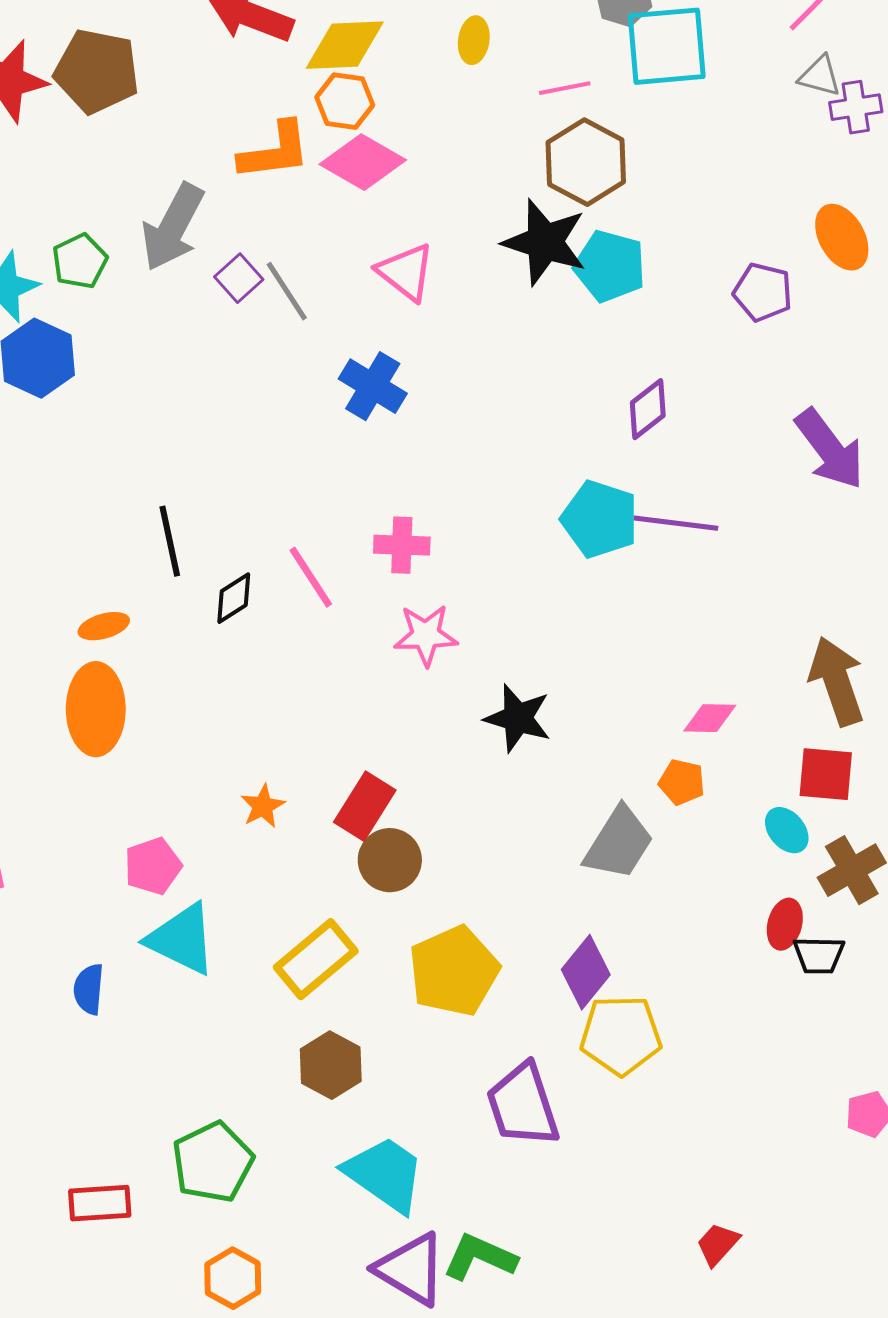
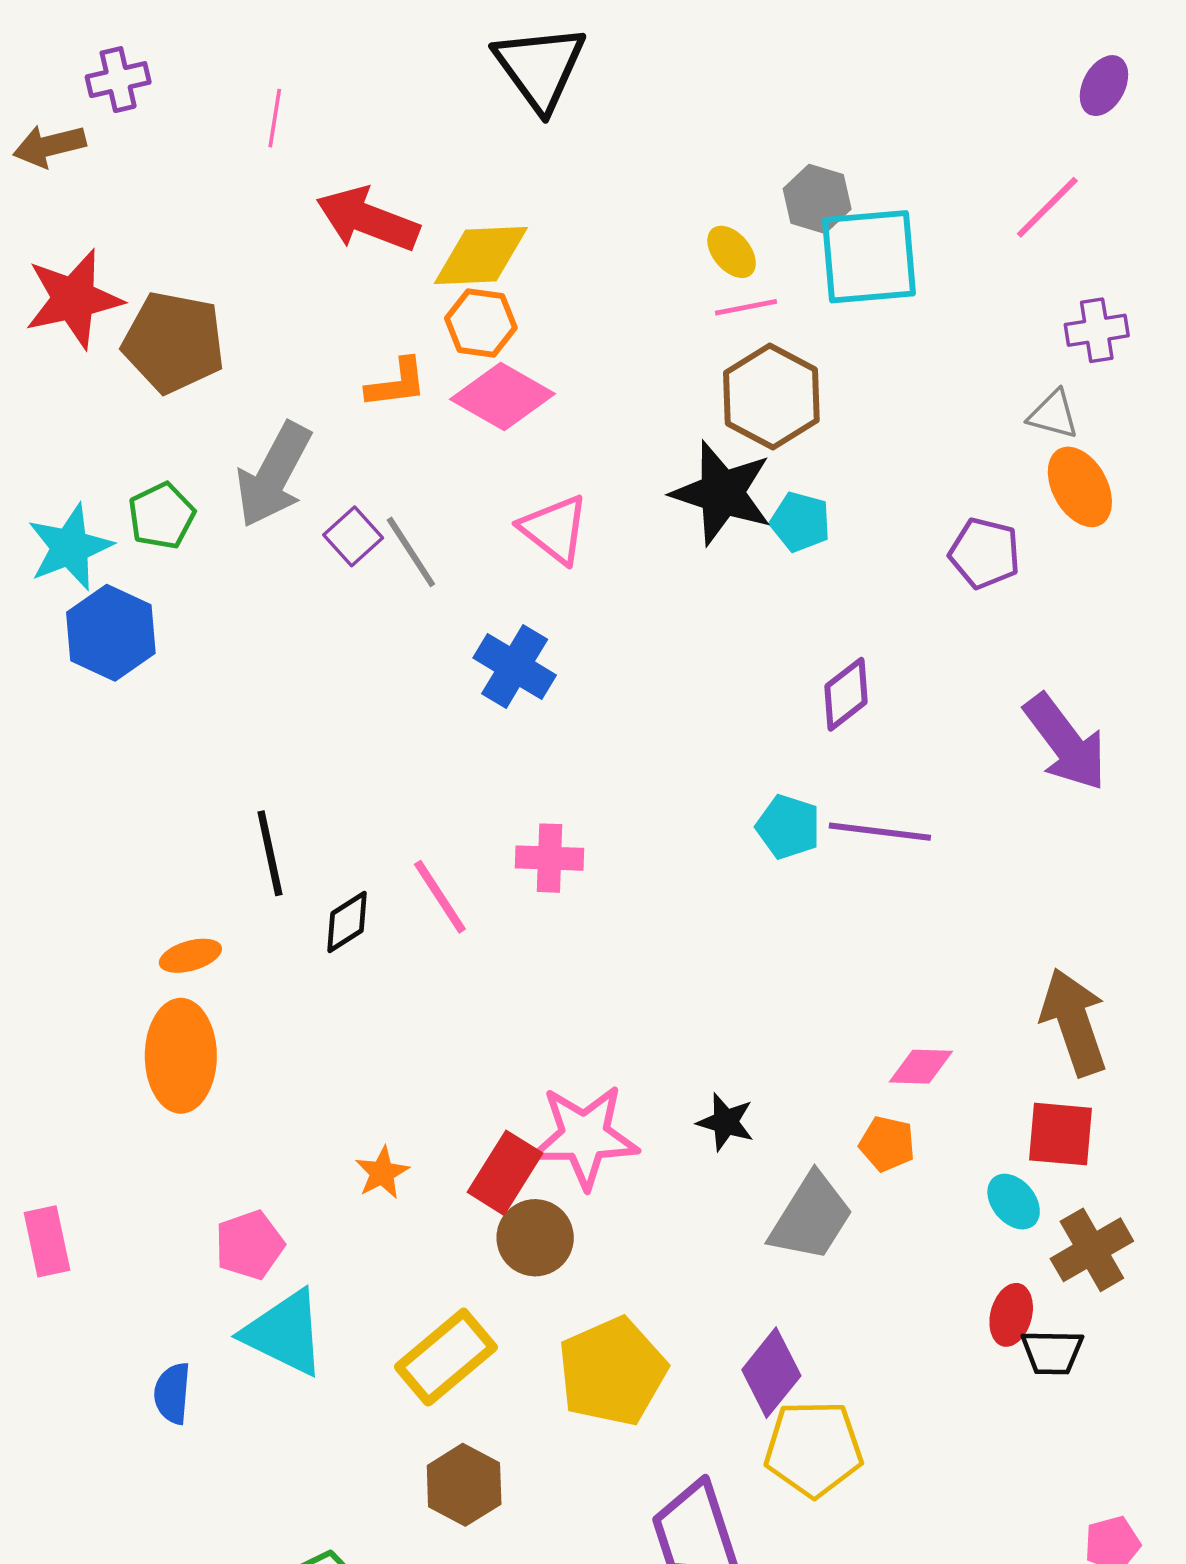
yellow ellipse: (474, 40) -> (732, 252), moved, turned -48
brown pentagon: (97, 71) -> (174, 342), moved
gray triangle: (820, 76) -> (1053, 415), moved
orange L-shape: (275, 151) -> (397, 383), size x0.7
cyan pentagon: (610, 266) -> (800, 522), size x0.7
cyan pentagon: (600, 519) -> (788, 827), size x0.7
pink star: (426, 635) -> (585, 1137), moved, size x1.4
black star: (518, 718) -> (726, 1122), moved, size x0.7

